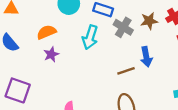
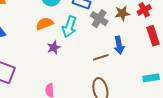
orange semicircle: (46, 32) -> (45, 24), moved
purple star: (51, 54) -> (54, 47), moved

